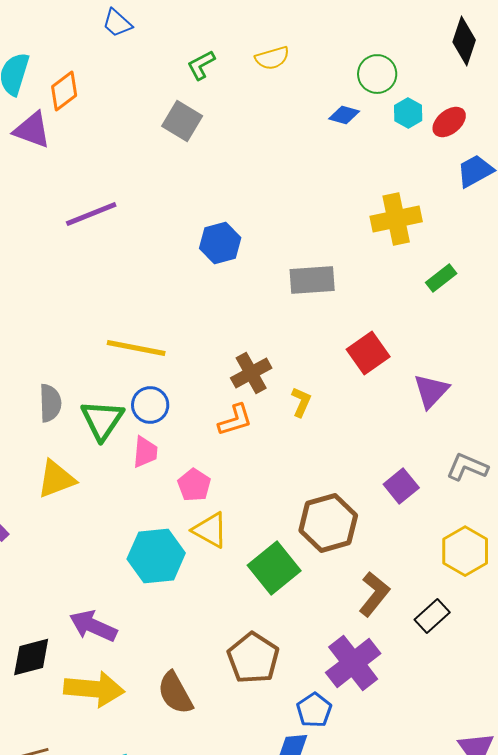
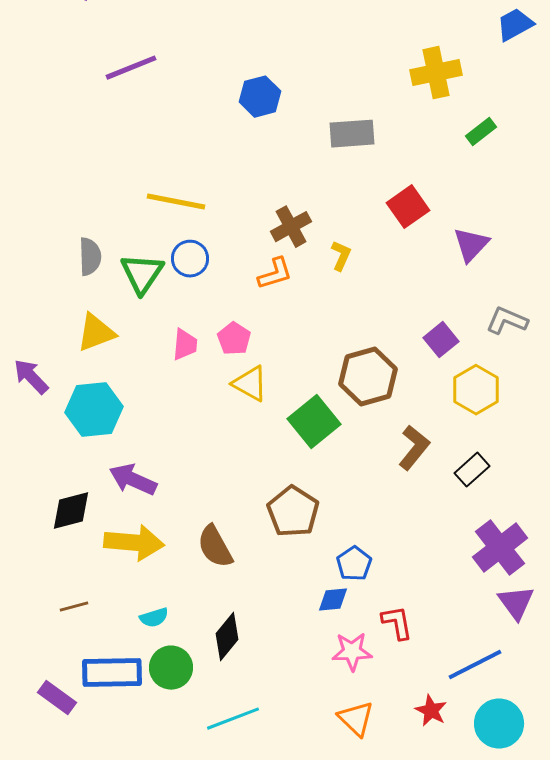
pink trapezoid: (145, 452) -> (185, 345), moved
yellow hexagon: (465, 551) -> (476, 390), moved
cyan hexagon: (156, 556) -> (94, 410), moved
purple cross: (353, 663) -> (500, 548), moved

